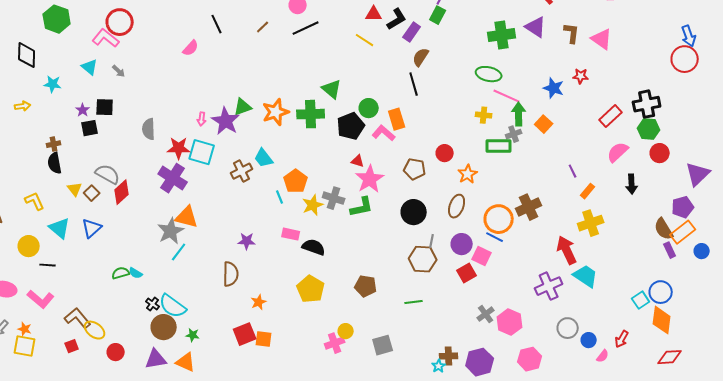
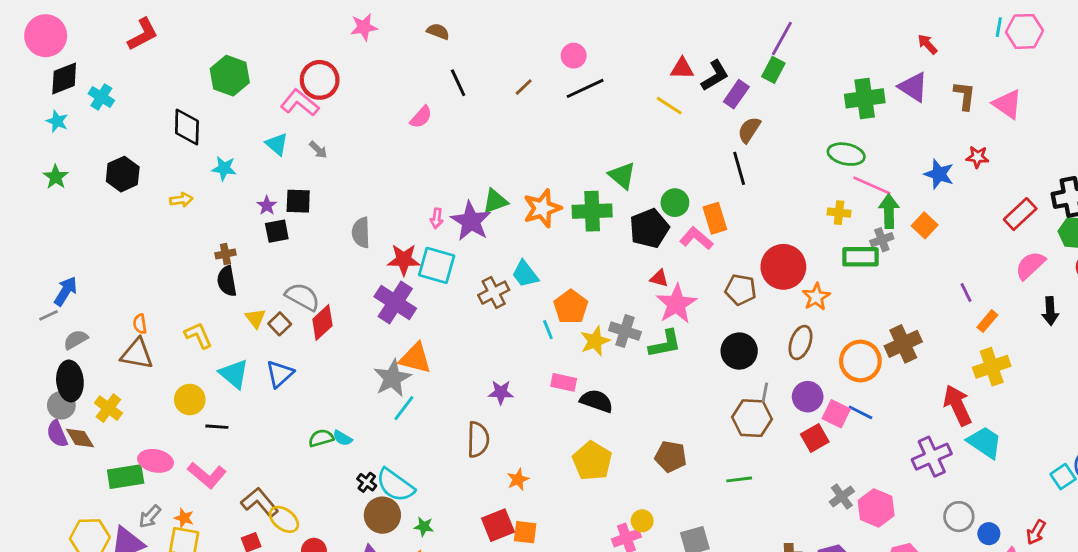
red circle: (445, 153) -> (783, 267), size x1.8
blue line: (495, 237) -> (860, 412), moved

